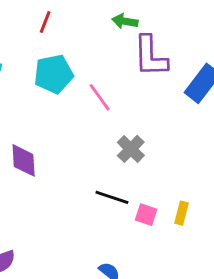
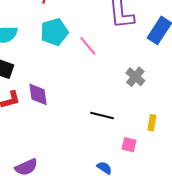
gray cross: (131, 149) -> (135, 77), moved
pink square: (146, 215) -> (129, 145), moved

